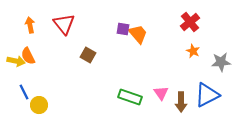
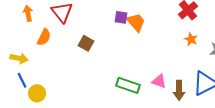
orange semicircle: (28, 56) -> (44, 37), moved, turned -126
yellow arrow: (16, 61) -> (19, 58), moved
pink triangle: (161, 93) -> (159, 81), turned -35

